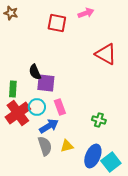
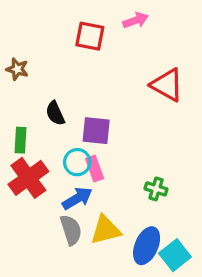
brown star: (11, 13) -> (17, 69), moved
purple square: (46, 83) -> (96, 131), moved
cyan circle: (37, 107) -> (77, 162), moved
yellow triangle: (67, 146) -> (106, 230), size x1.5

